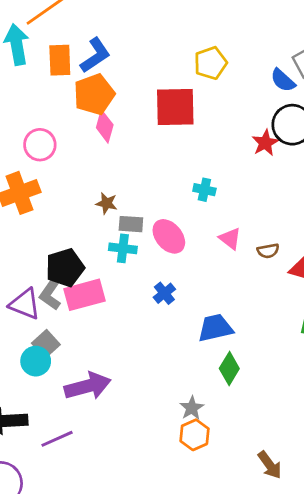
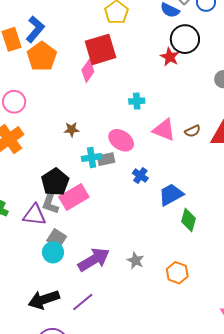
pink diamond: (105, 126) -> (88, 71), moved, turned 35
gray rectangle: (131, 224) -> (106, 159), moved
pink triangle: (230, 239) -> (164, 130), size x1.4
blue cross: (164, 293) -> (140, 176), moved
gray star: (192, 408) -> (136, 261), moved

